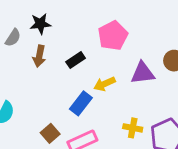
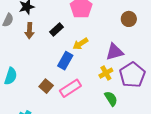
purple triangle: (143, 73) -> (115, 52), moved
yellow cross: (133, 128) -> (106, 73), turned -32

